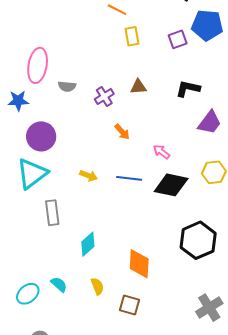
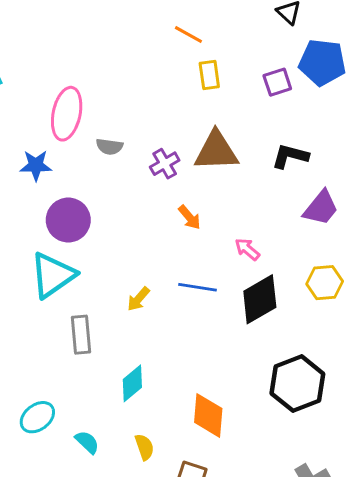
brown triangle: (138, 87) -> (216, 151), size x1.8
yellow arrow: (89, 176) -> (138, 299), moved, turned 108
black diamond: (171, 185) -> (260, 299), turned -44
cyan ellipse: (28, 294) -> (37, 417), moved

